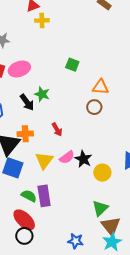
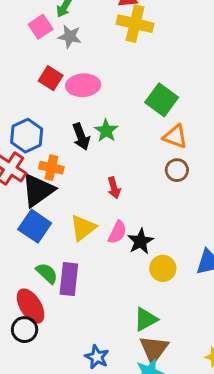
yellow cross: (42, 20) -> (135, 24), size x1.6
green square: (72, 65) -> (162, 100), size x1.5
orange triangle: (101, 87) -> (175, 136), moved
orange cross: (25, 134) -> (51, 168), moved
pink semicircle: (67, 157) -> (117, 232), turned -42

